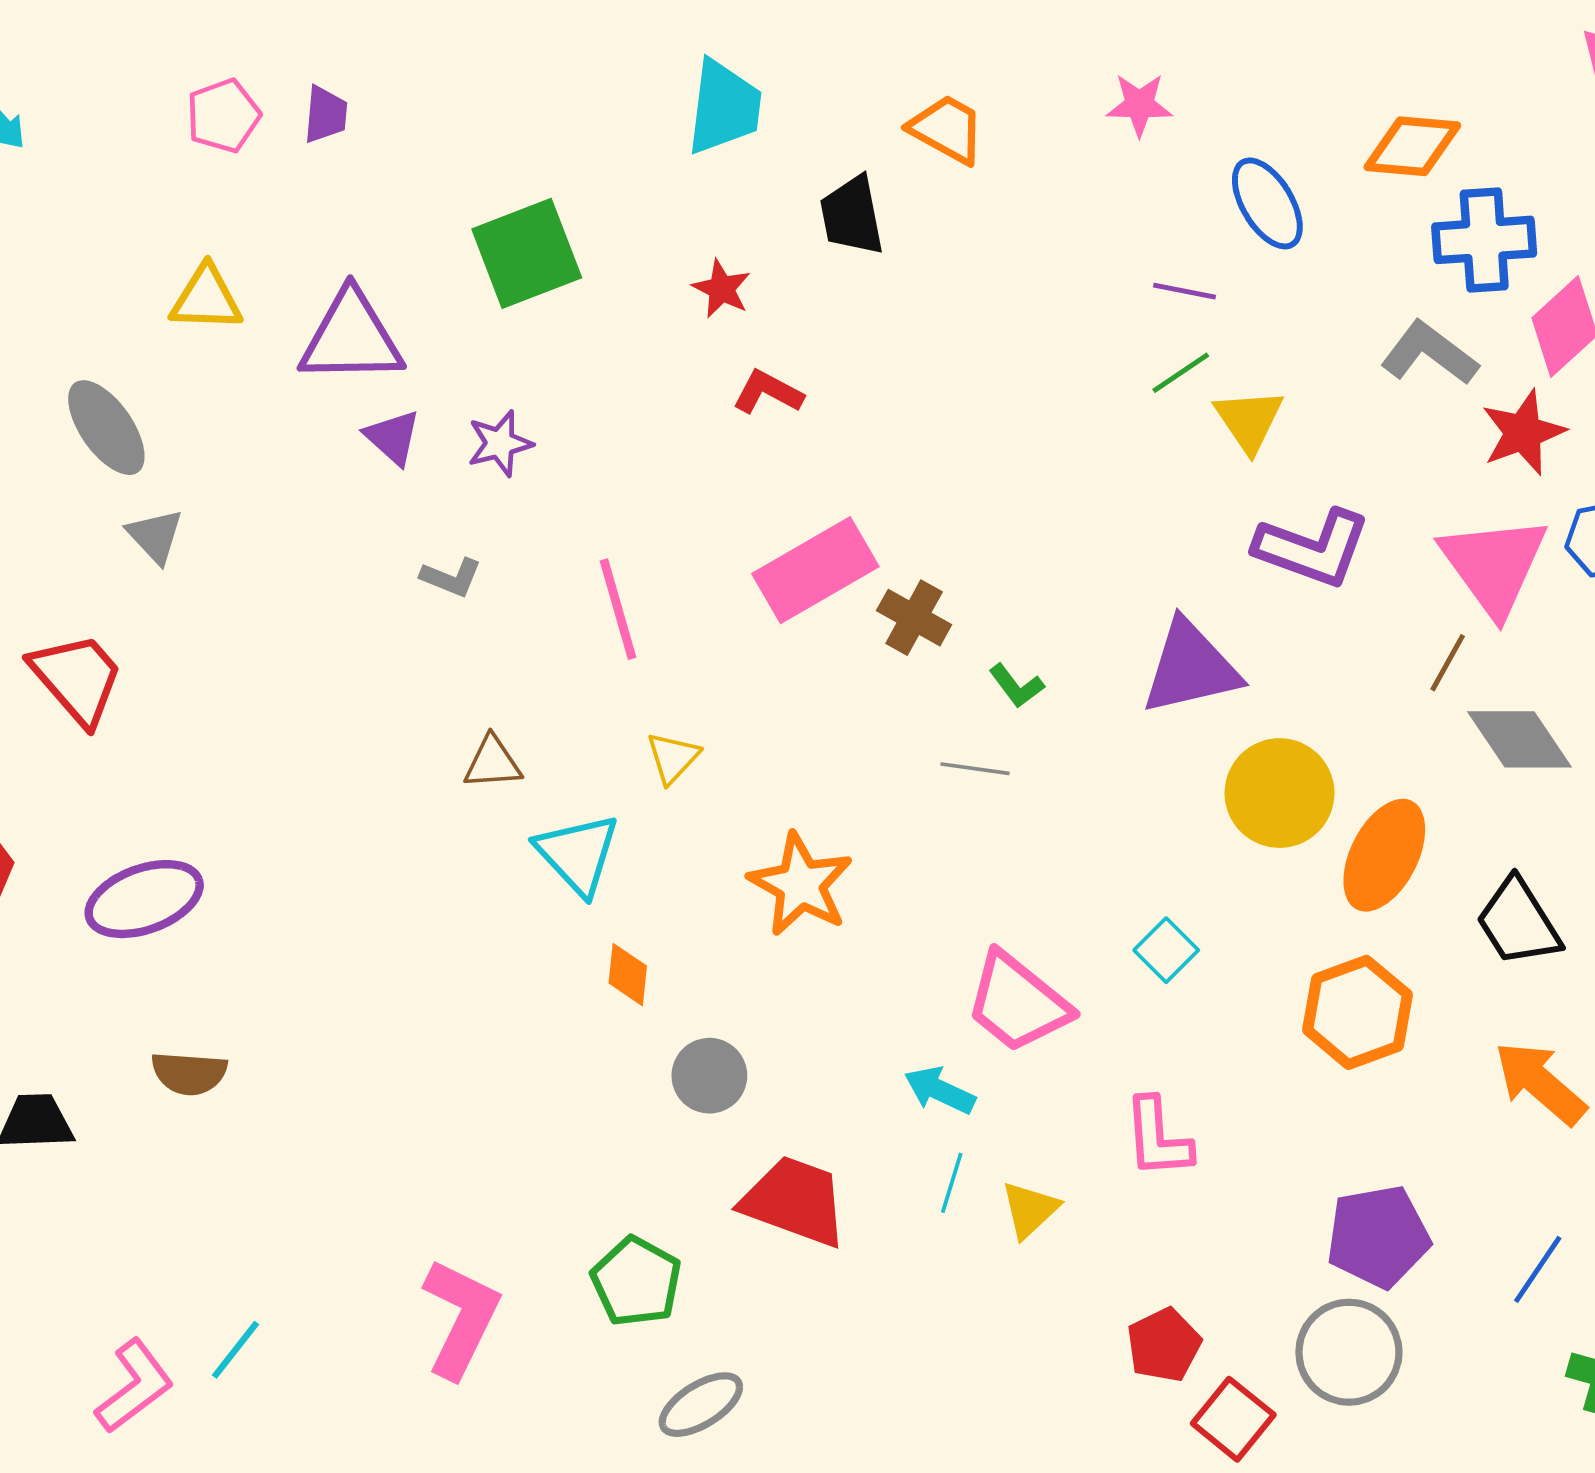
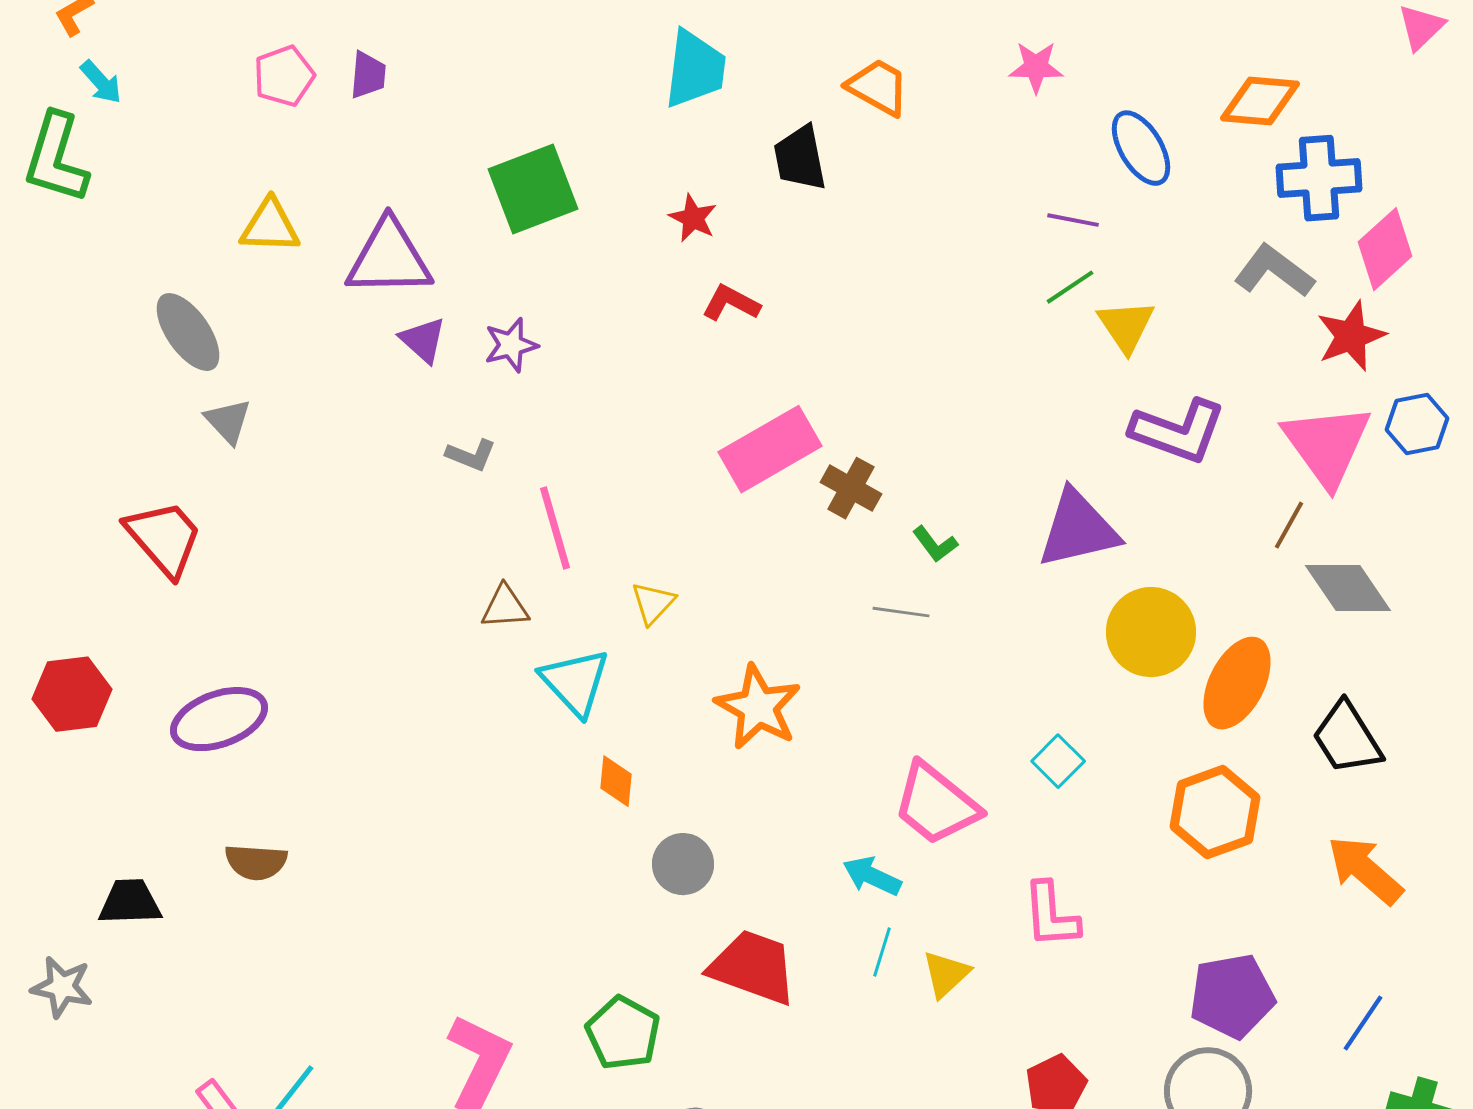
pink line: (618, 609) -> (555, 528), moved

